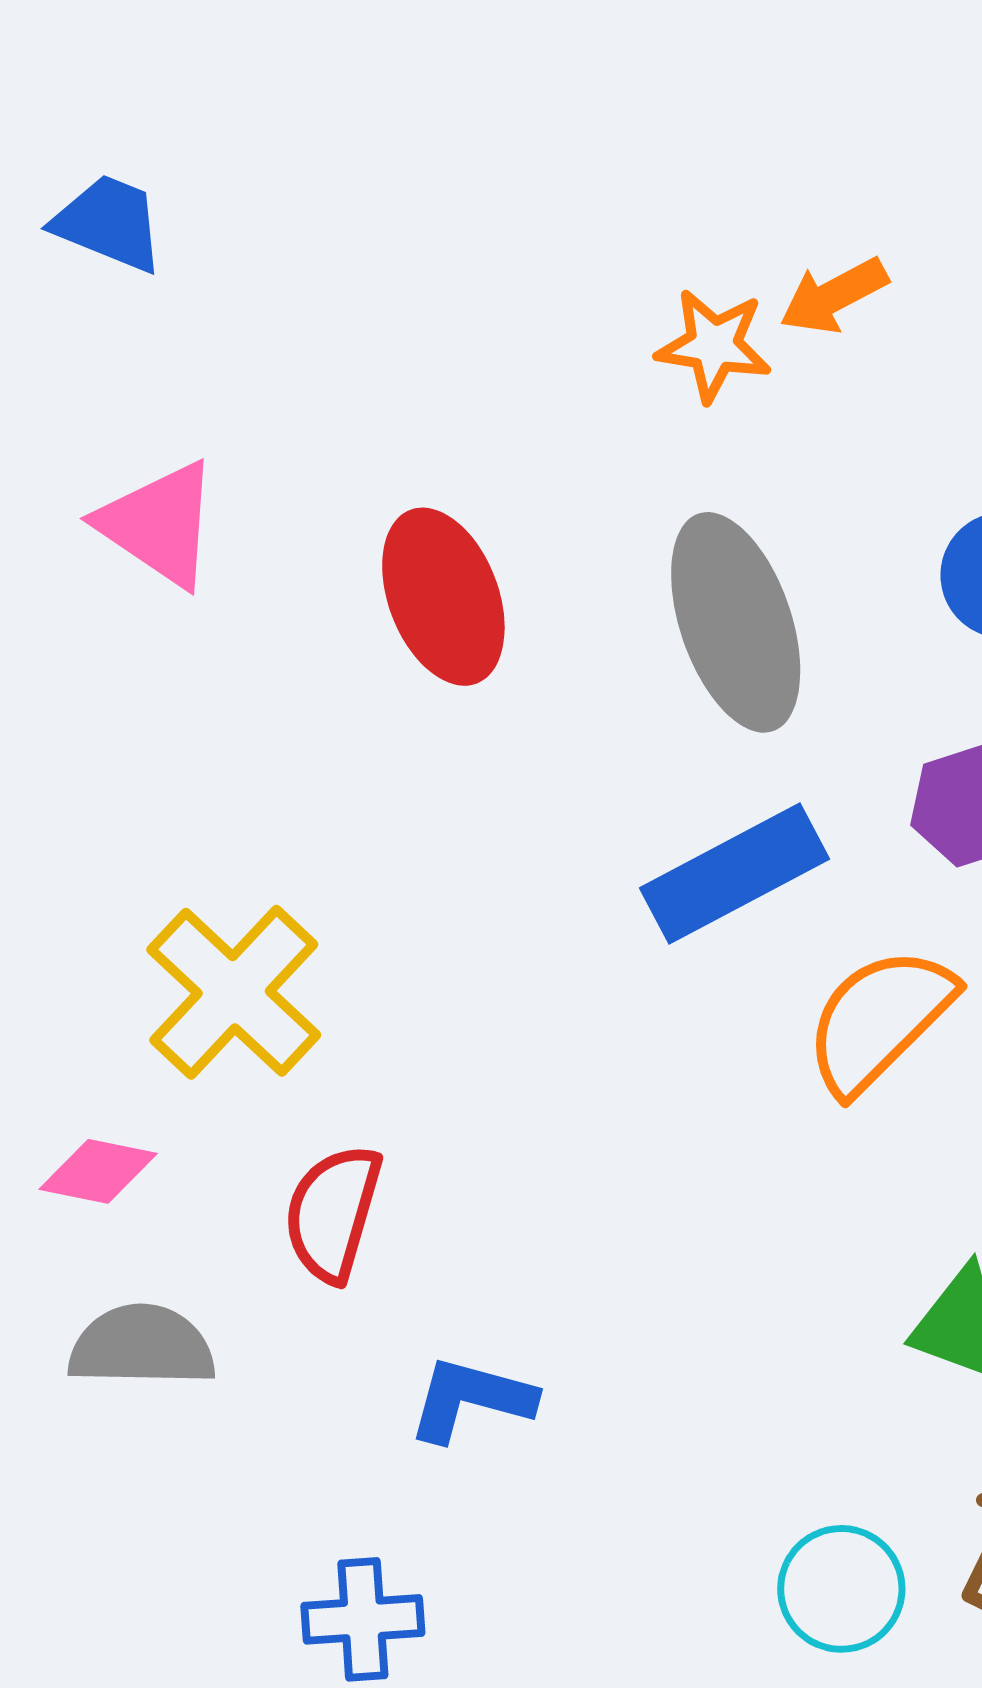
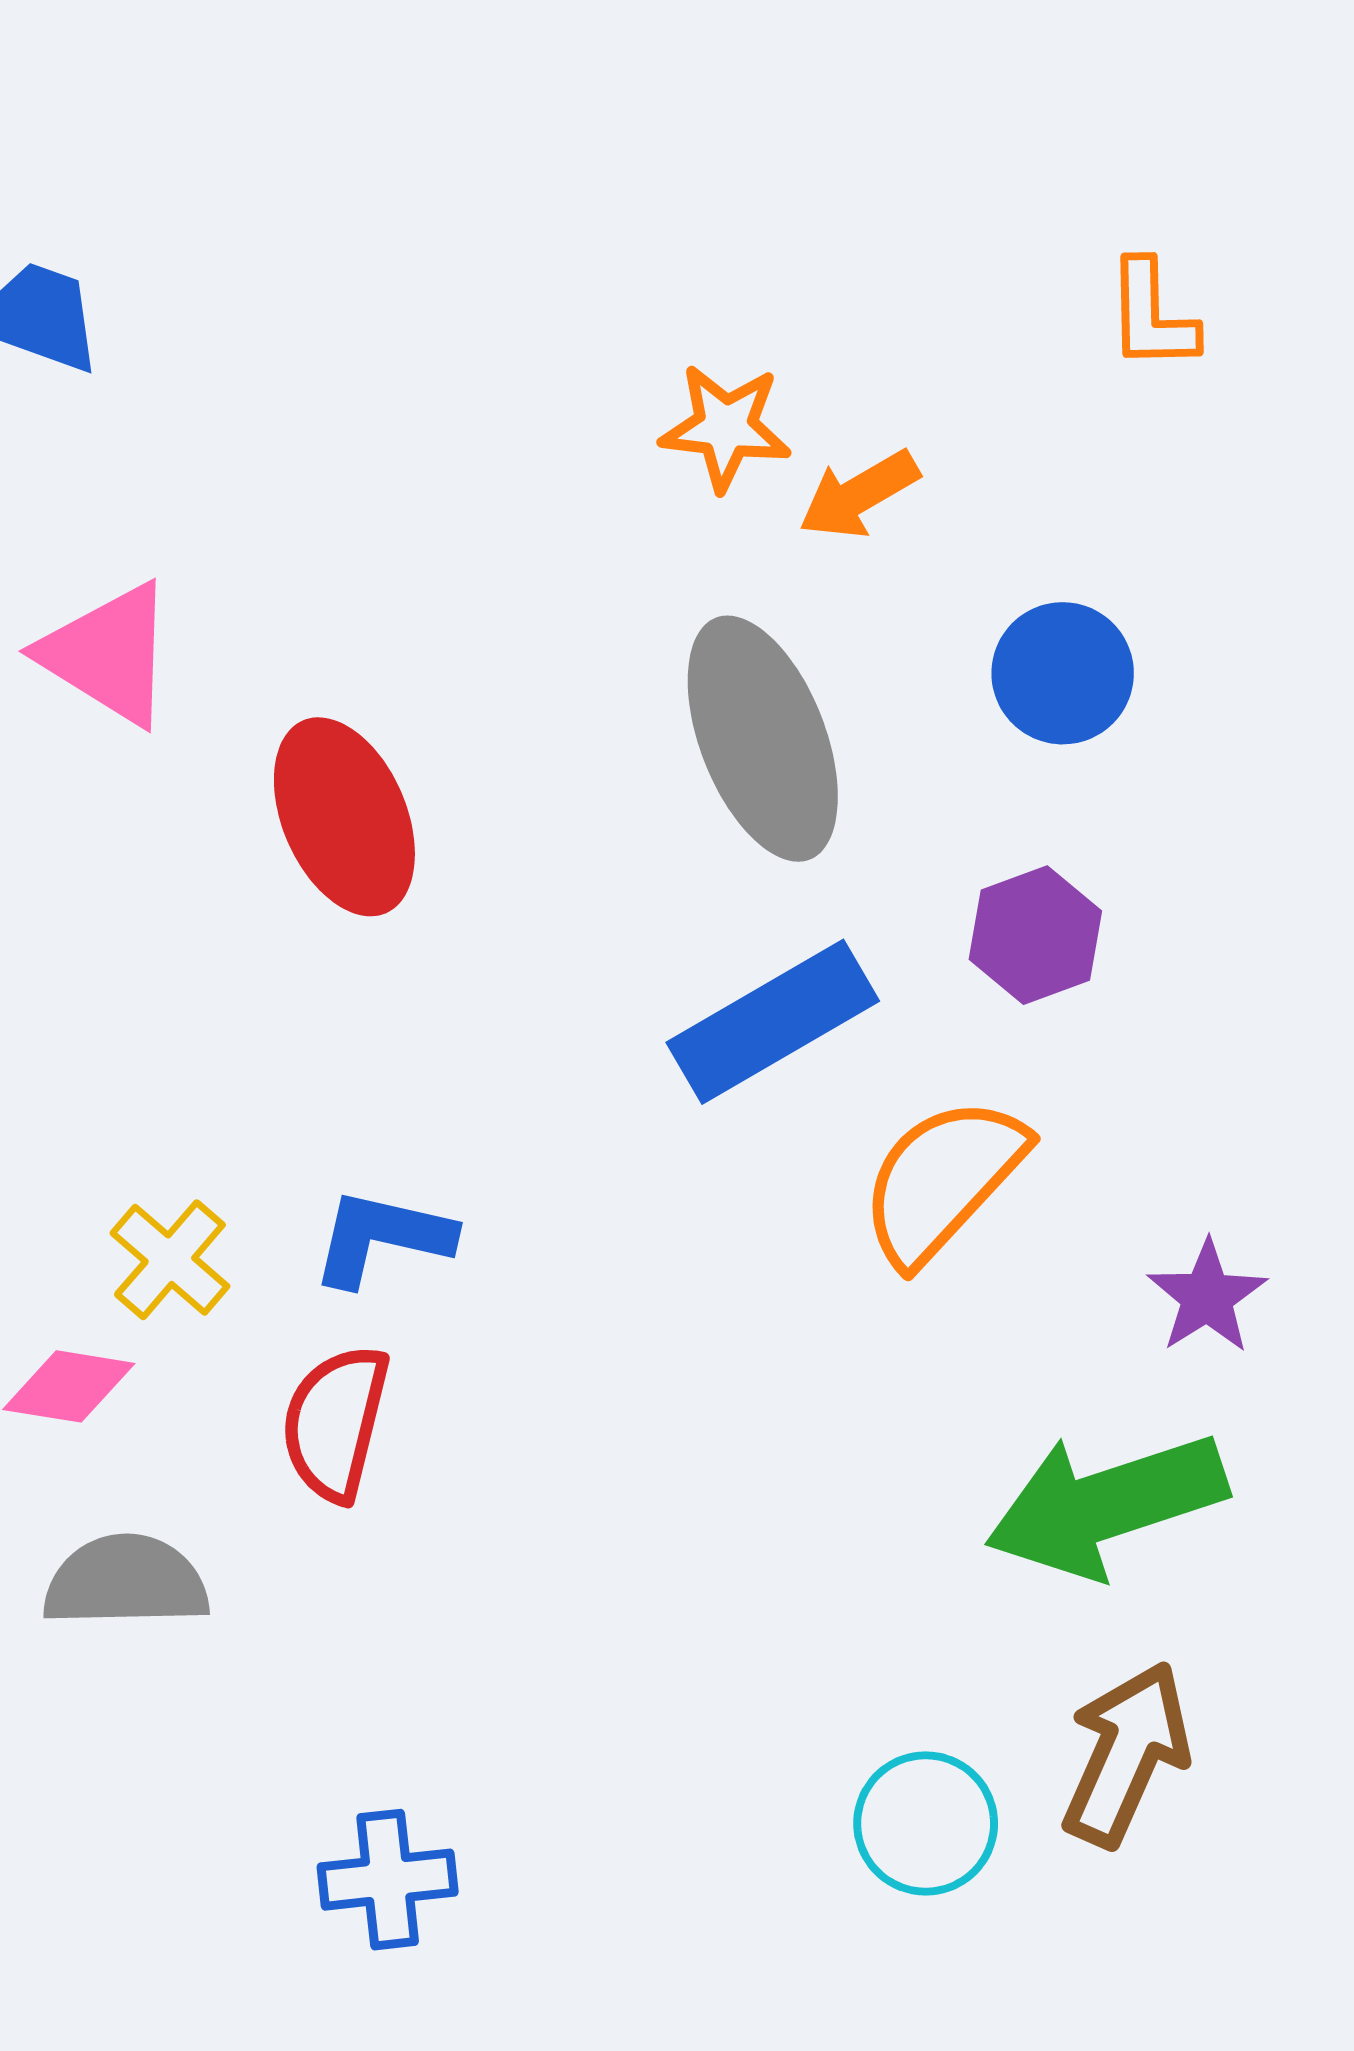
orange arrow: (834, 296) -> (859, 495), moved
red ellipse: (443, 597) -> (344, 817), moved
yellow cross: (234, 992) -> (170, 1260), moved, size x0.6
blue L-shape: (471, 1399) -> (382, 1238), moved

